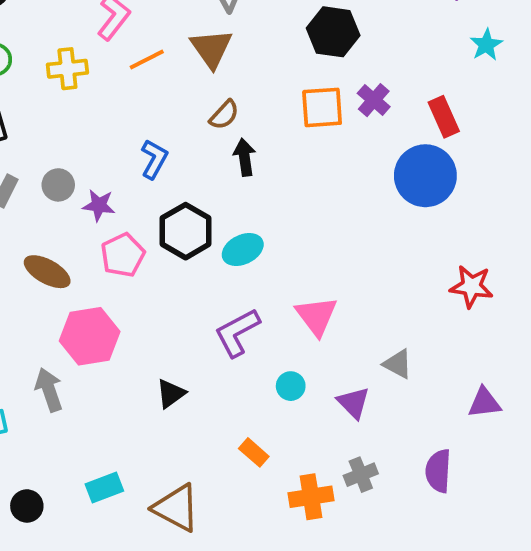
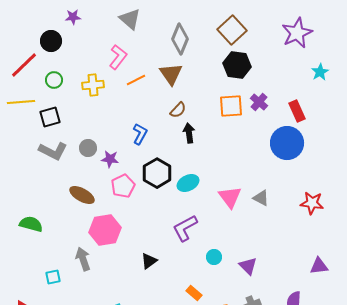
pink triangle: (317, 316) -> (230, 197), moved
gray triangle: (398, 364) -> (261, 198), moved

